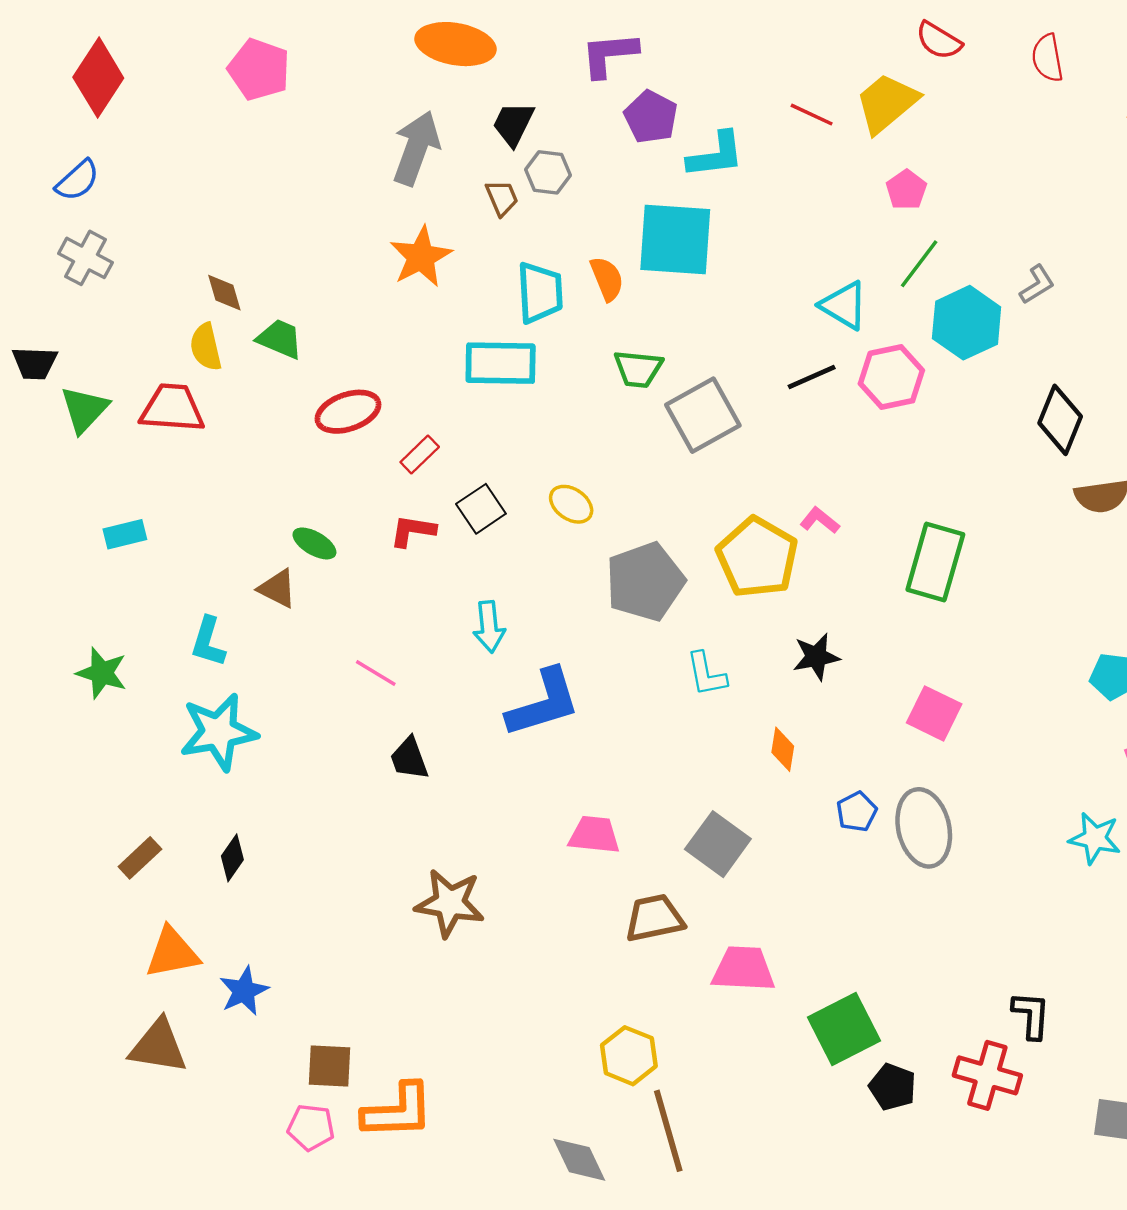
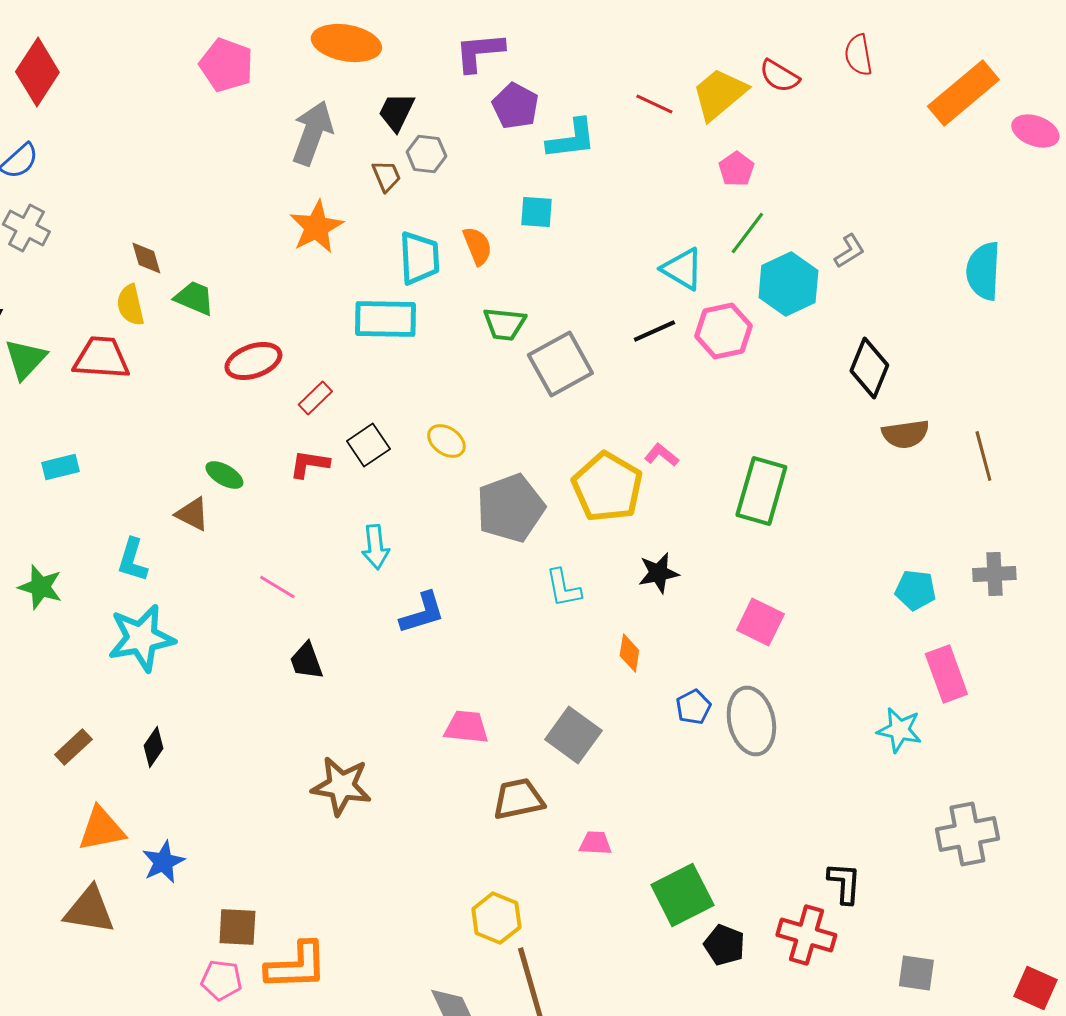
red semicircle: (939, 41) -> (779, 76), moved
pink pentagon: (259, 69) -> (226, 65), moved
cyan square: (675, 239) -> (536, 212), size x0.5
blue L-shape: (543, 703) -> (422, 613), size x0.7
pink trapezoid: (743, 969) -> (595, 843), size x0.6

